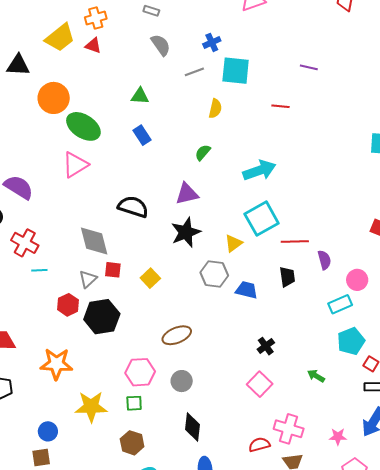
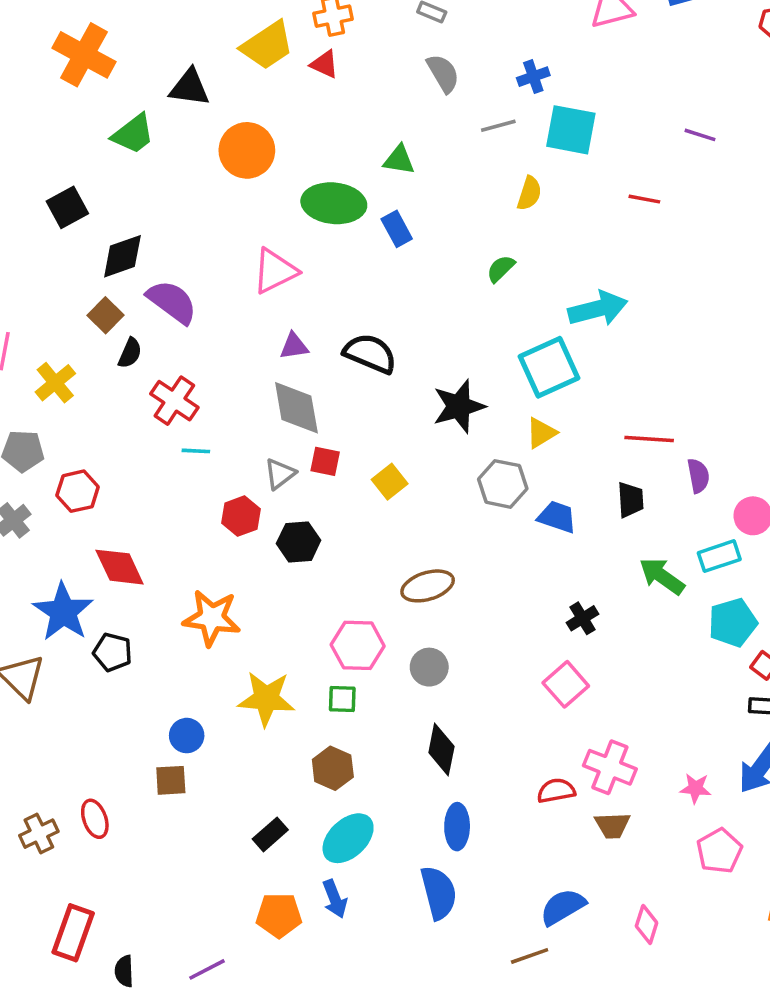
green ellipse: (83, 126) -> (334, 203), moved, turned -32
purple triangle: (187, 194) -> (294, 346), moved, size x0.7
cyan square: (262, 219) -> (549, 367), moved
black hexagon: (102, 317) -> (299, 542), size x0.7
green arrow: (316, 376) -> (662, 576), moved, size x1.5

